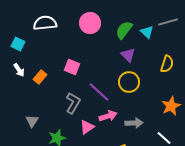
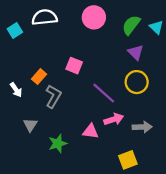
cyan square: (18, 44) -> (15, 31), moved, turned 32
white arrow: (19, 70) -> (16, 90), moved
gray L-shape: (73, 103) -> (53, 96), moved
pink triangle: (87, 127) -> (91, 131), turned 42

